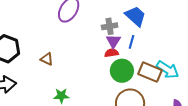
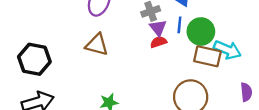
brown triangle: (47, 59) -> (97, 45), moved, size x1.5
green circle: (122, 71) -> (201, 31), moved

